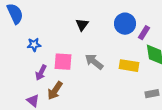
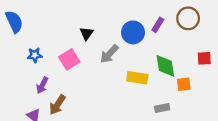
purple rectangle: (144, 33) -> (158, 25), moved
pink square: (63, 62) -> (69, 59), moved, turned -36
gray arrow: (94, 62) -> (109, 54), moved, turned -84

